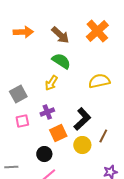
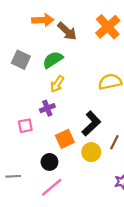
orange arrow: (23, 32) -> (43, 20), moved
green semicircle: (61, 61) -> (53, 60), moved, turned -66
gray square: (18, 94) -> (21, 60), moved, turned -36
purple cross: (47, 112) -> (47, 108), moved

